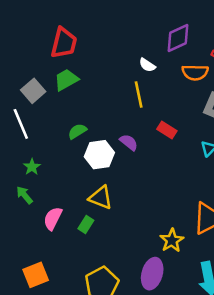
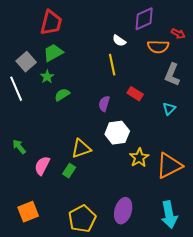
purple semicircle: (129, 142) -> (104, 104), turned -112
white hexagon: (99, 155) -> (117, 133), moved
green star: (32, 167) -> (47, 77), moved
yellow triangle: (101, 198) -> (81, 149), turned -40
yellow star: (172, 240) -> (139, 158), moved

